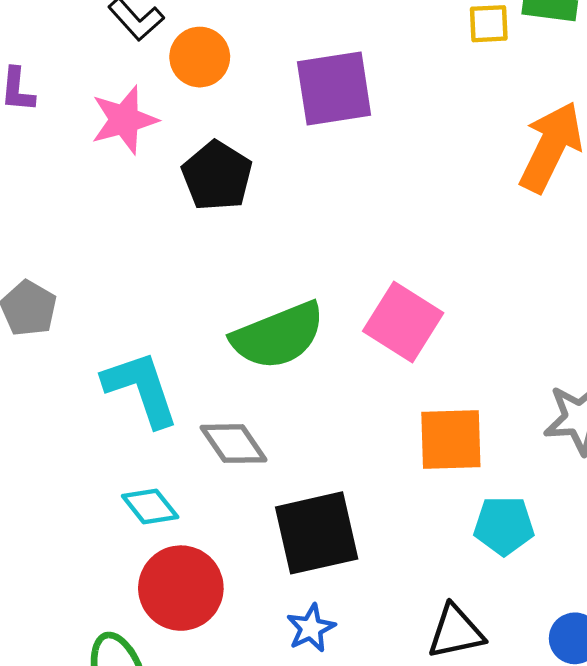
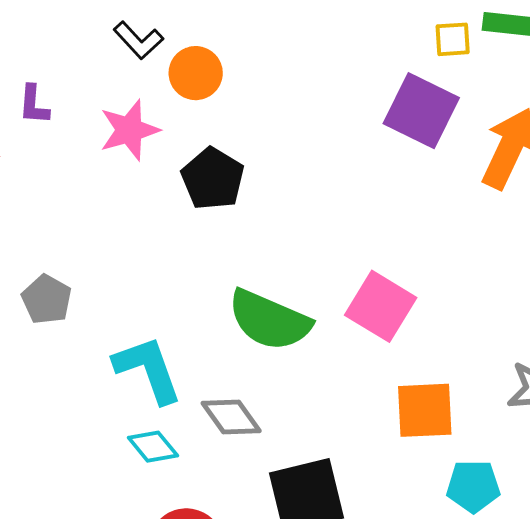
purple square: (334, 88) -> (421, 111), moved, turned 36
green semicircle: (278, 336) -> (269, 320), turned 46
cyan diamond: (150, 506) -> (153, 447), moved

